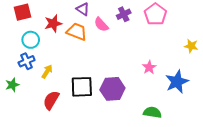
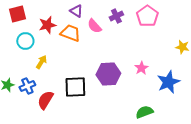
blue cross: (27, 61) -> (27, 86), moved
yellow arrow: (47, 71) -> (41, 62), moved
purple hexagon: (112, 89) -> (108, 74), moved
green semicircle: (152, 112) -> (144, 112), turned -30

